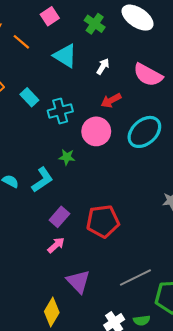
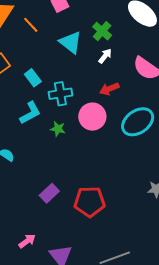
green cross: (95, 24) -> (102, 31), moved
green star: (67, 157) -> (58, 129), moved
cyan L-shape: (42, 180) -> (30, 113), moved
pink arrow: (56, 245) -> (27, 241), moved

